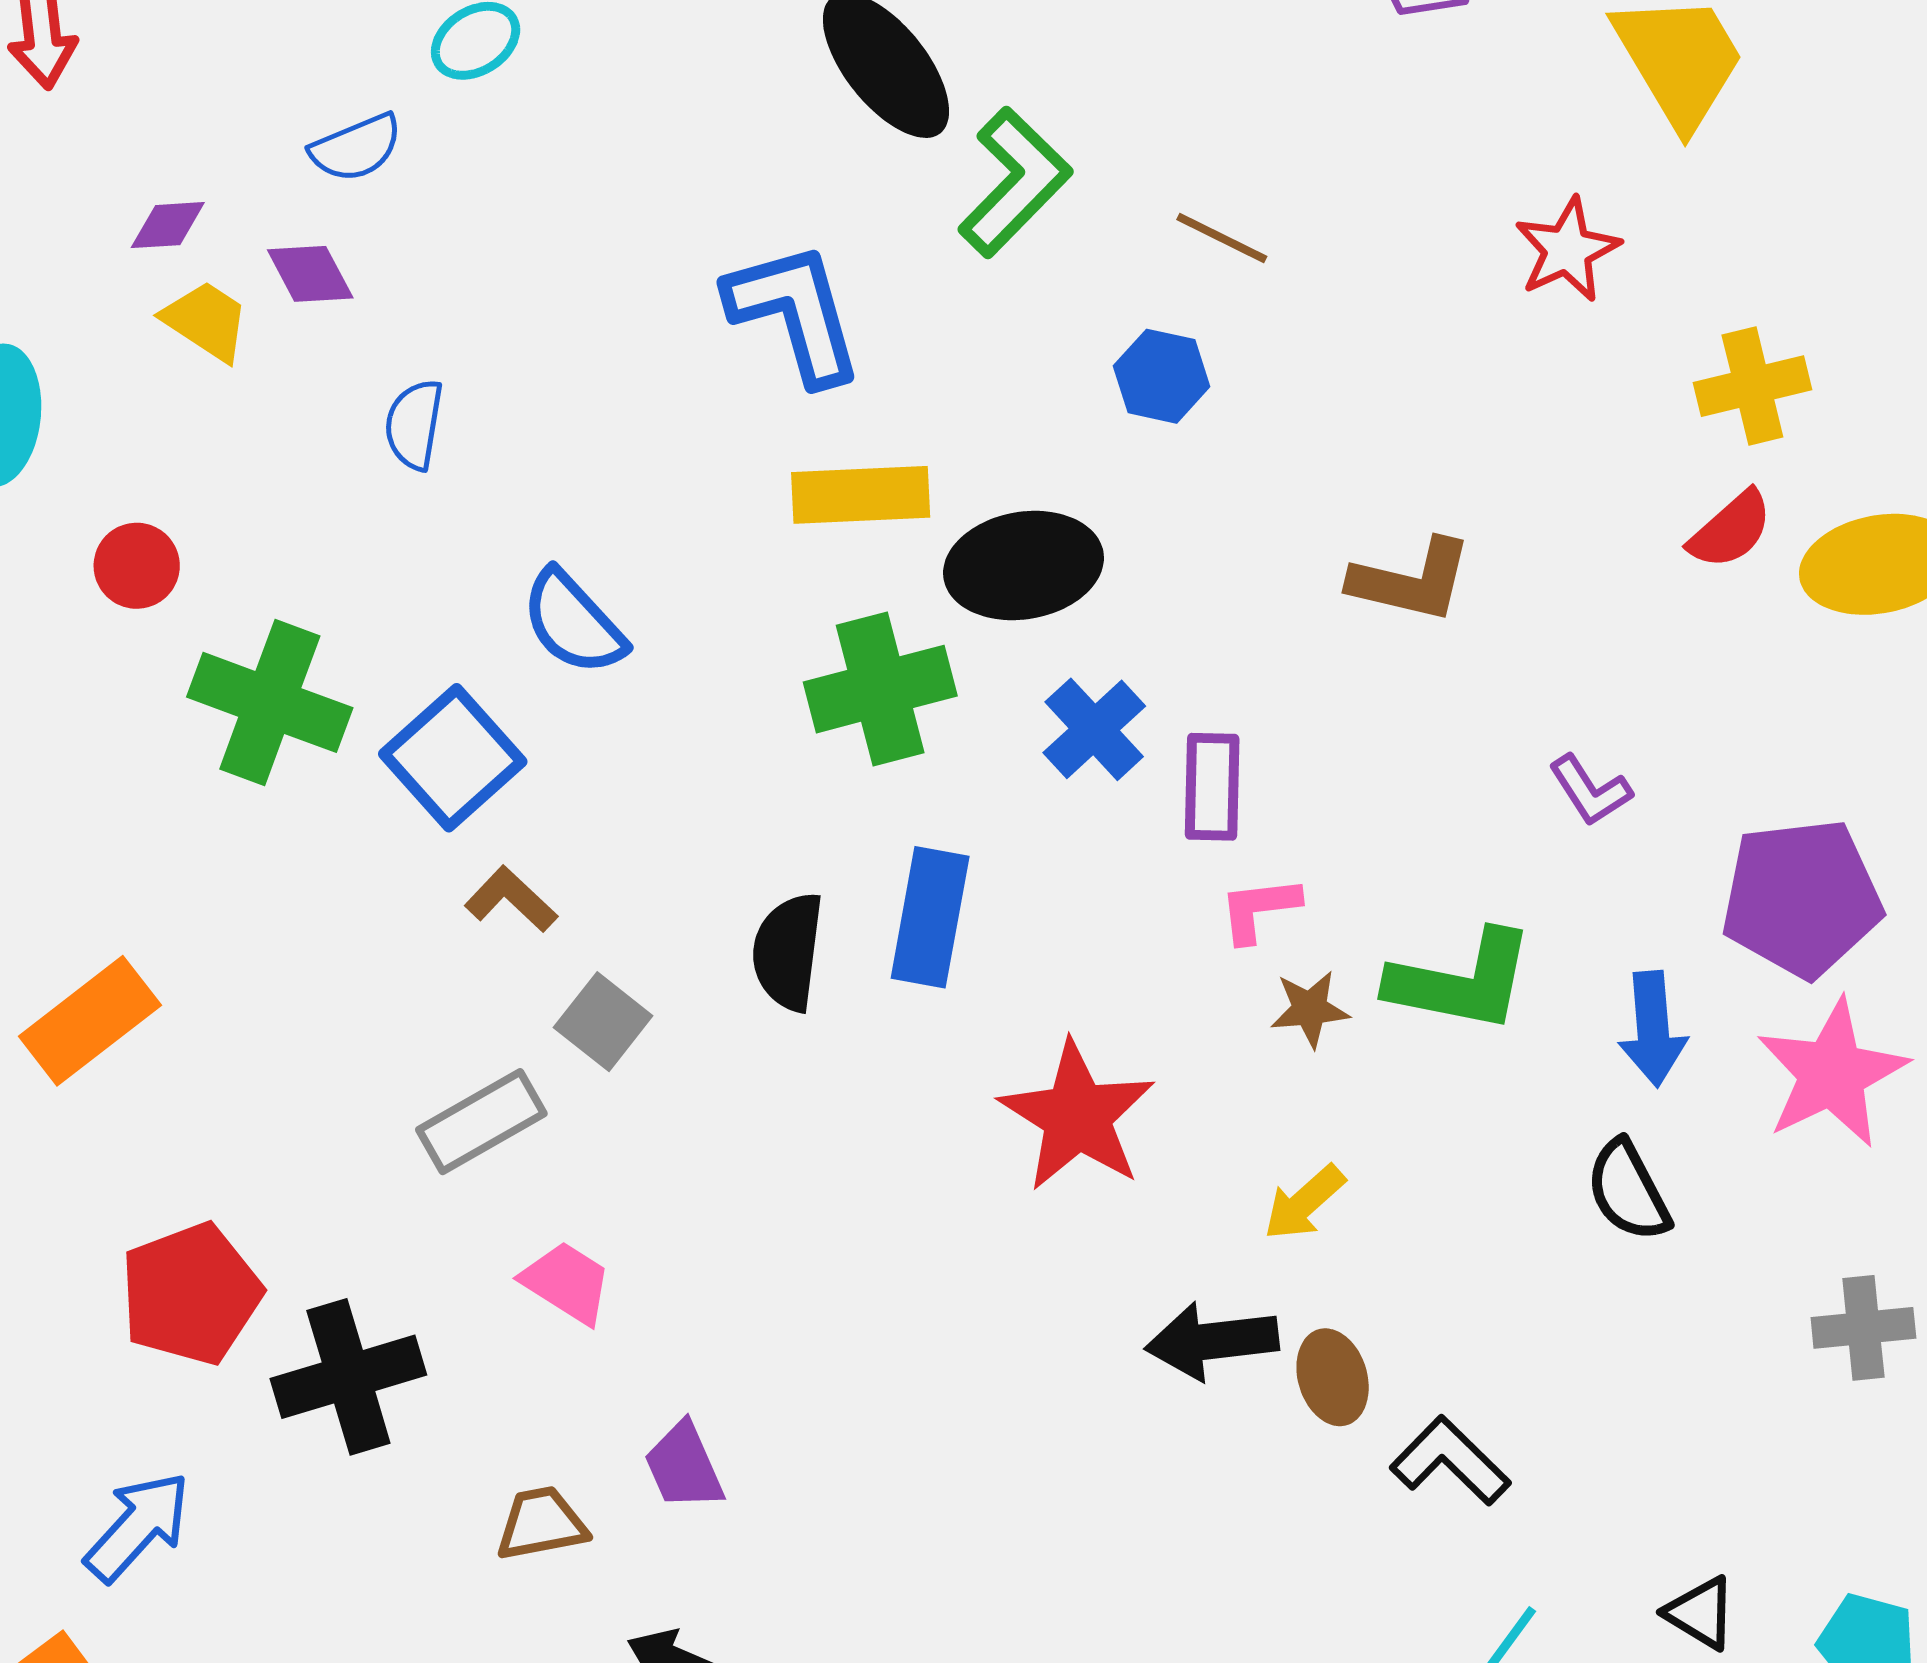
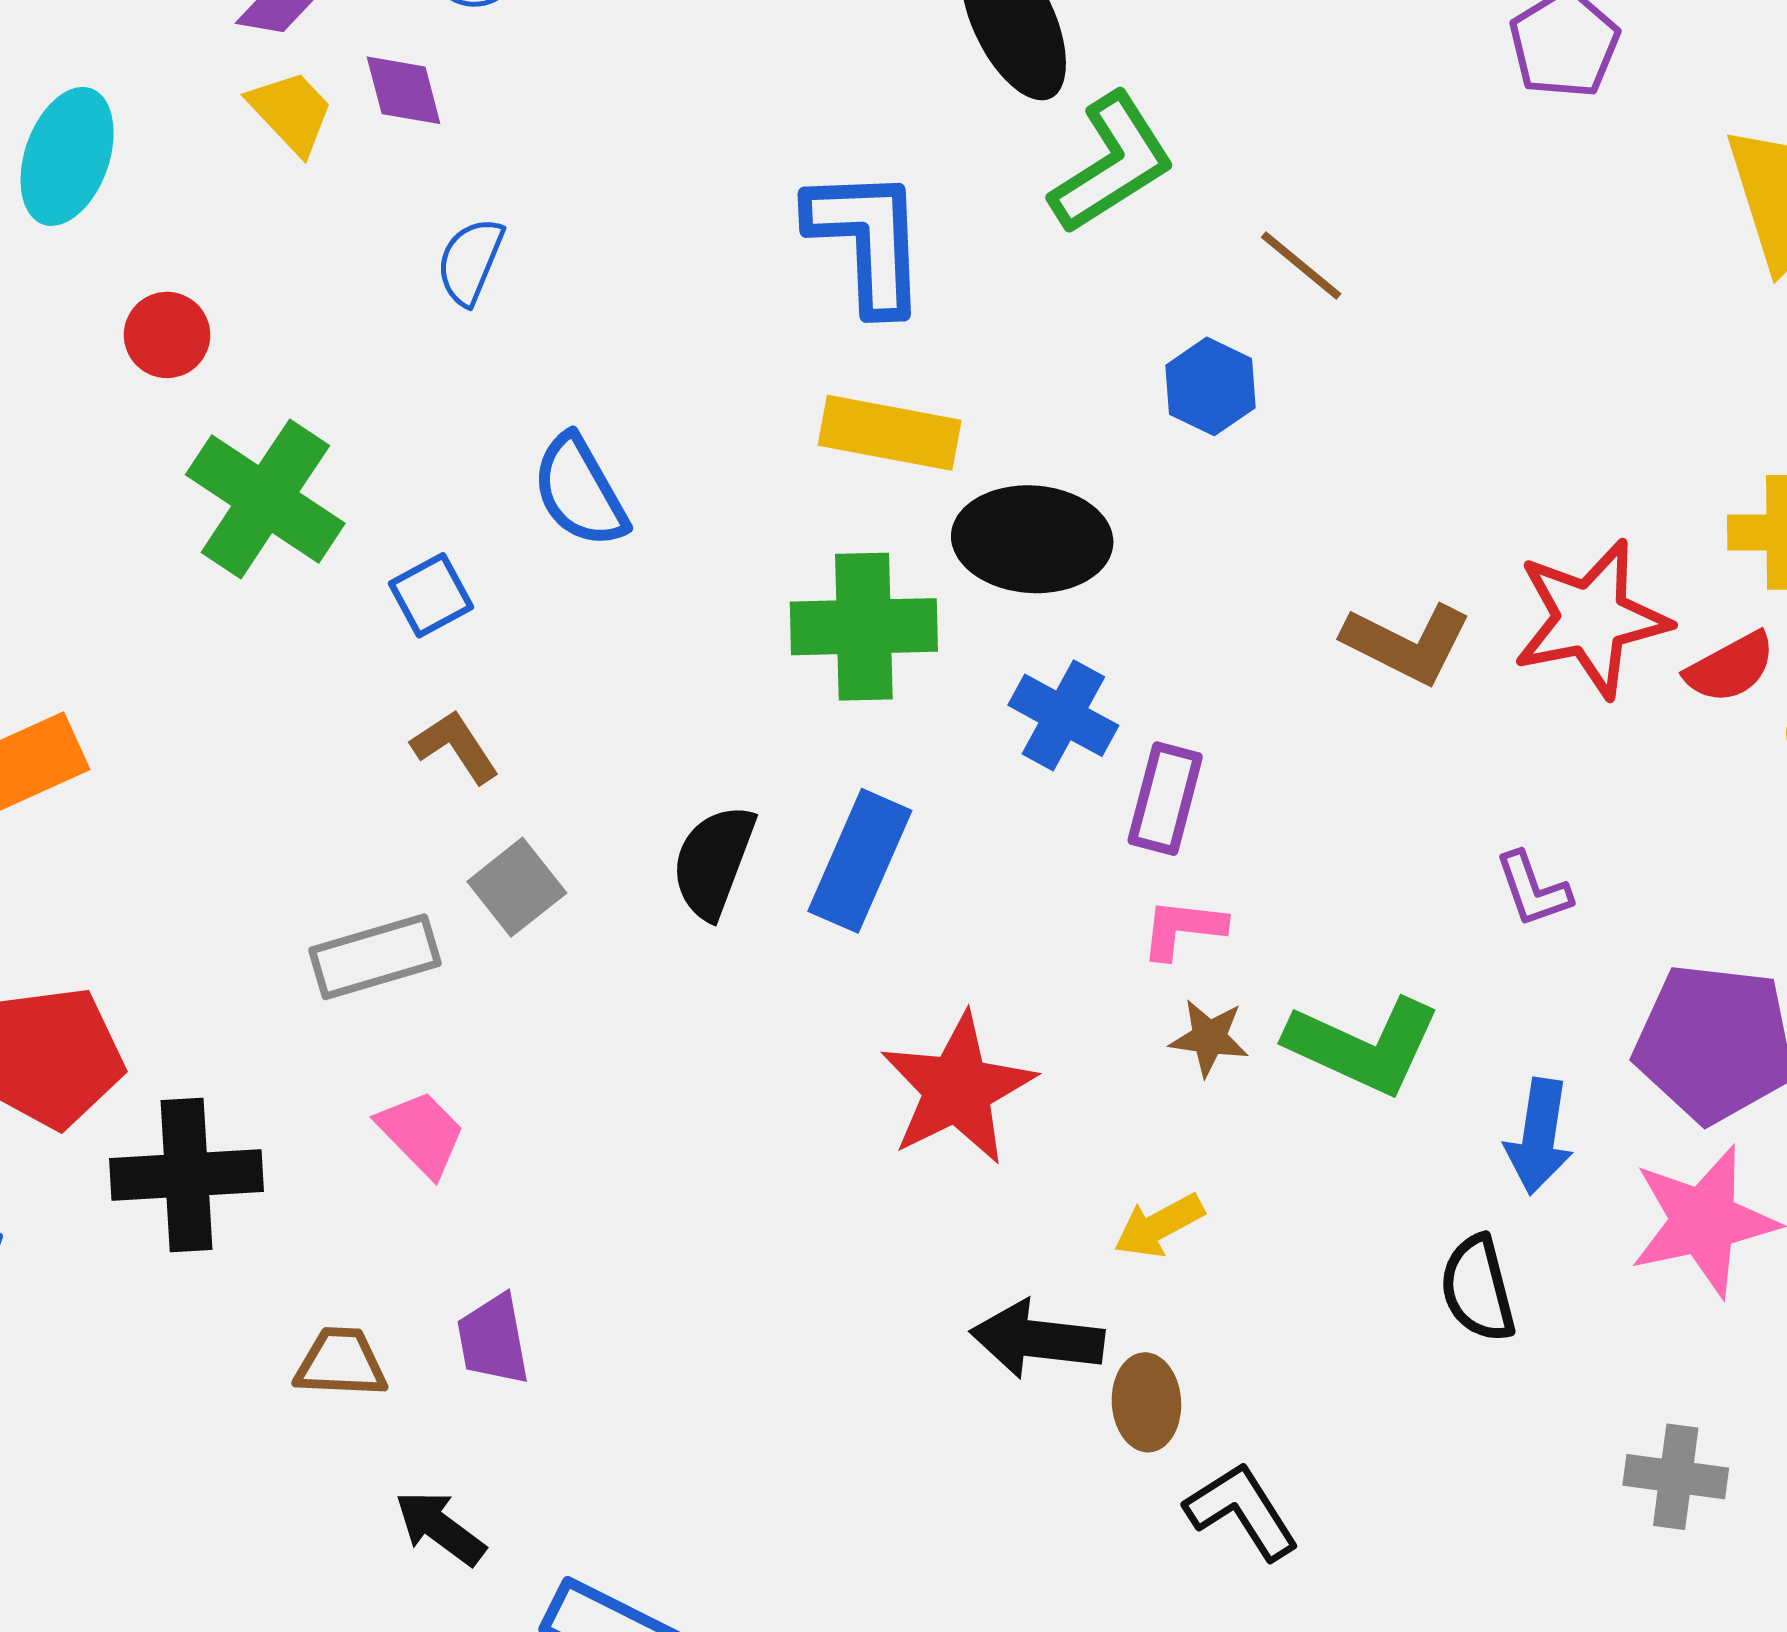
red star: (1567, 250) -> (1591, 619), moved, size x1.5
blue cross: (1094, 729) -> (1063, 715), turned -32
blue square: (453, 758) -> (431, 595), size x0.6

